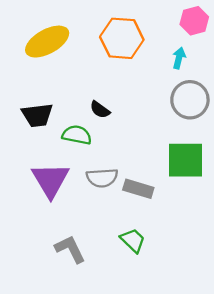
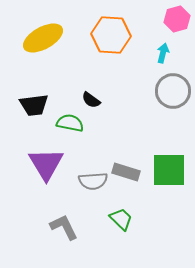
green square: (186, 160) -> (169, 170), moved
gray semicircle: (102, 178) -> (93, 181), moved

